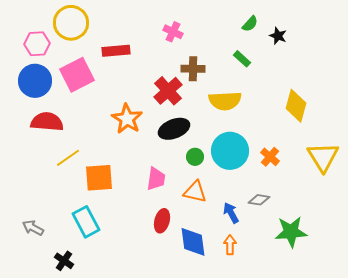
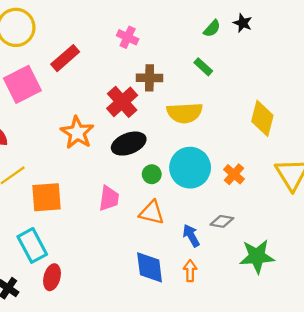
black star: (278, 36) -> (243, 23), moved
red rectangle: (116, 51) -> (65, 58), turned -36
red ellipse: (162, 221) -> (52, 277), moved

